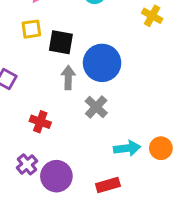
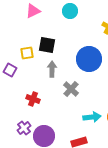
yellow square: (31, 29) -> (27, 53), moved
blue circle: (102, 63) -> (89, 59), moved

